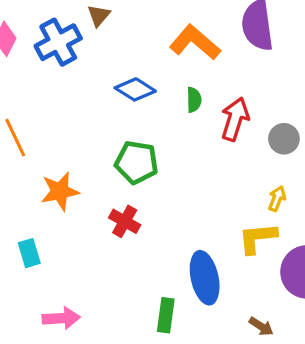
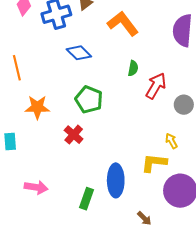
orange L-shape: (195, 42) -> (123, 24), moved
blue diamond: (135, 89) -> (79, 53), moved
yellow arrow: (277, 199) -> (171, 141), turned -63
pink arrow: (61, 318) -> (36, 187), moved

